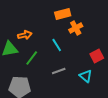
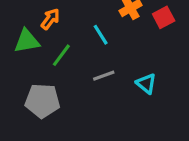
orange arrow: (25, 35) -> (50, 19), turned -40
red square: (97, 56) -> (164, 17), moved

